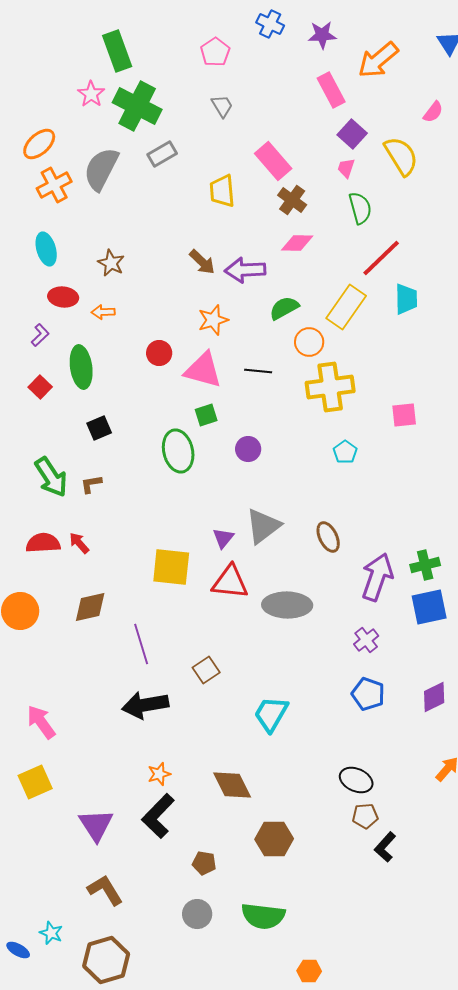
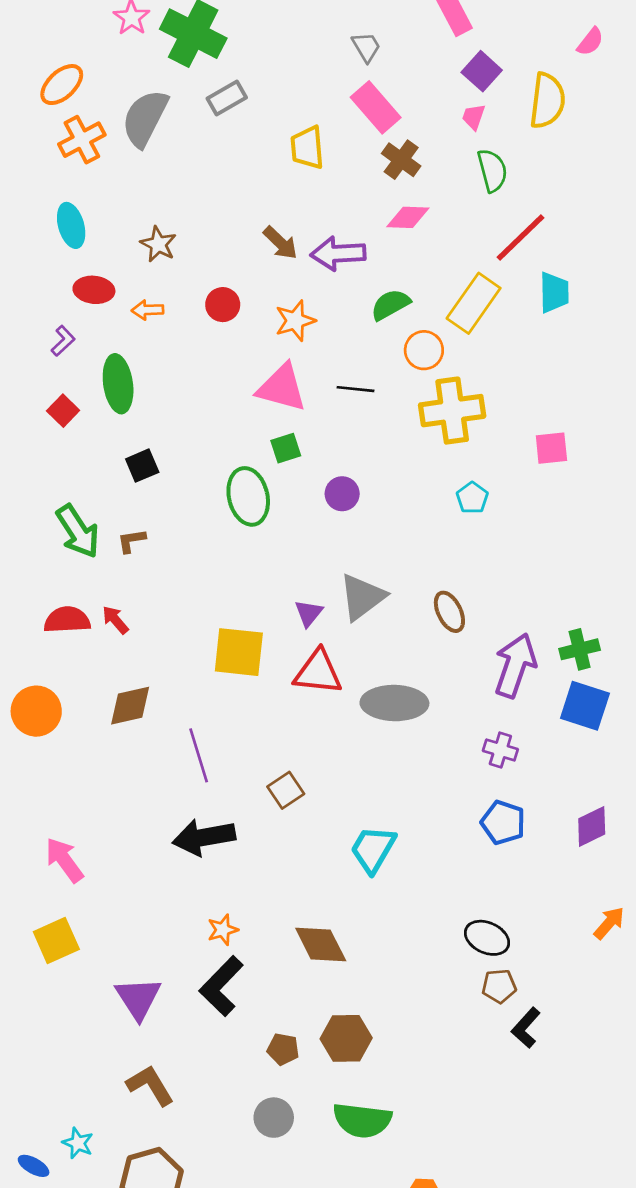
gray trapezoid: (222, 106) -> (366, 47), moved
yellow semicircle: (401, 156) -> (547, 101), turned 39
red circle: (159, 353) -> (223, 305), moved
blue square: (429, 607) -> (585, 706), turned 30
purple cross: (366, 640) -> (500, 750), turned -35
brown hexagon: (274, 839) -> (346, 1038), moved

